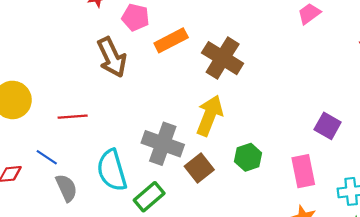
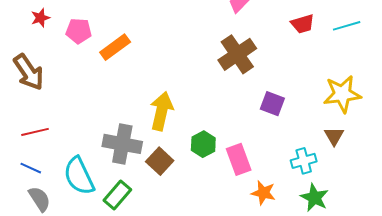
brown arrow: (112, 57) -> (29, 72), moved
brown cross: (223, 58) -> (237, 54), moved, turned 33
blue line: (47, 157) -> (31, 168), moved
pink rectangle: (303, 171) -> (239, 159), moved

